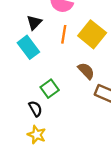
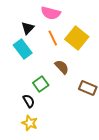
orange line: (64, 34) -> (53, 38), turned -35
brown semicircle: (86, 71) -> (62, 67), moved

